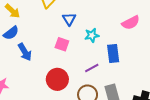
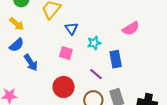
purple line: (92, 68) -> (96, 74), turned 72

